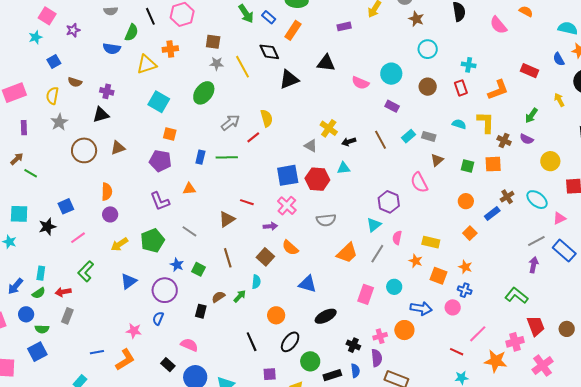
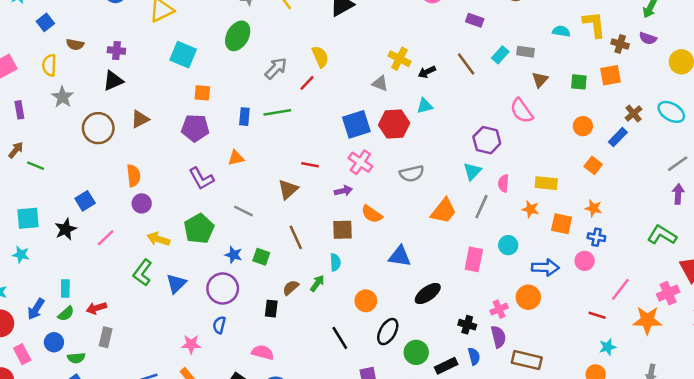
yellow arrow: (119, 244) -> (158, 239), turned 60
brown square: (265, 257) -> (342, 230), turned -36
green L-shape: (86, 271) -> (142, 273), moved

